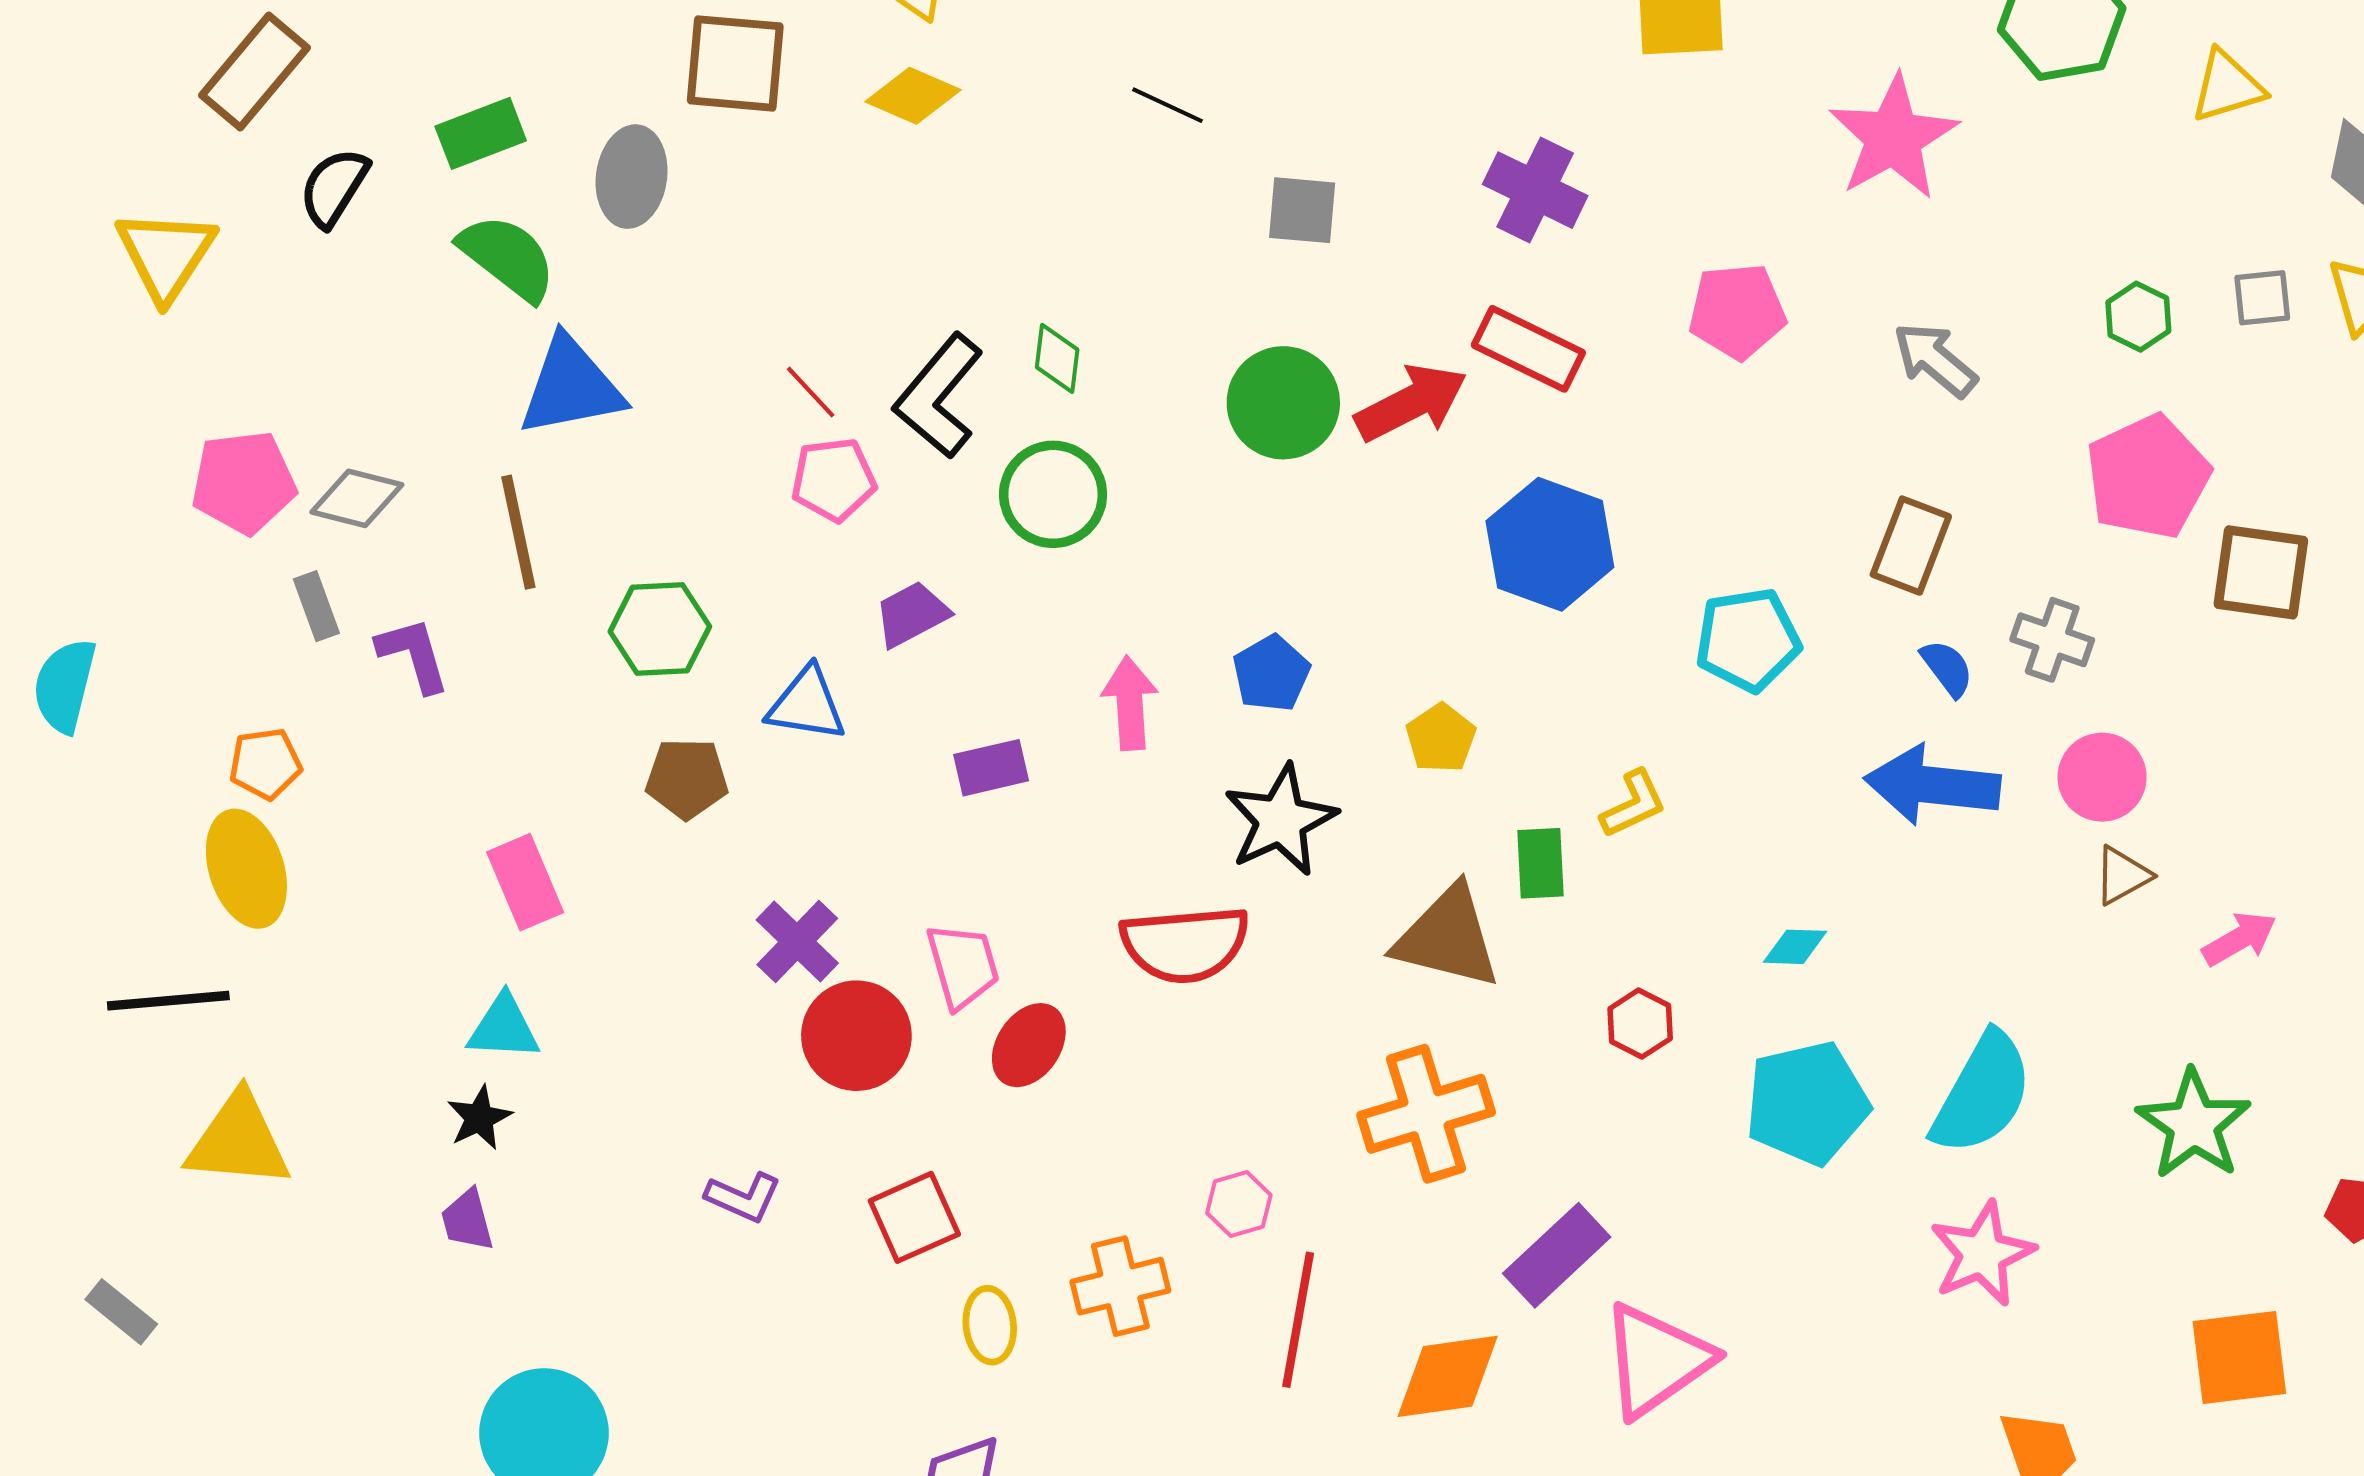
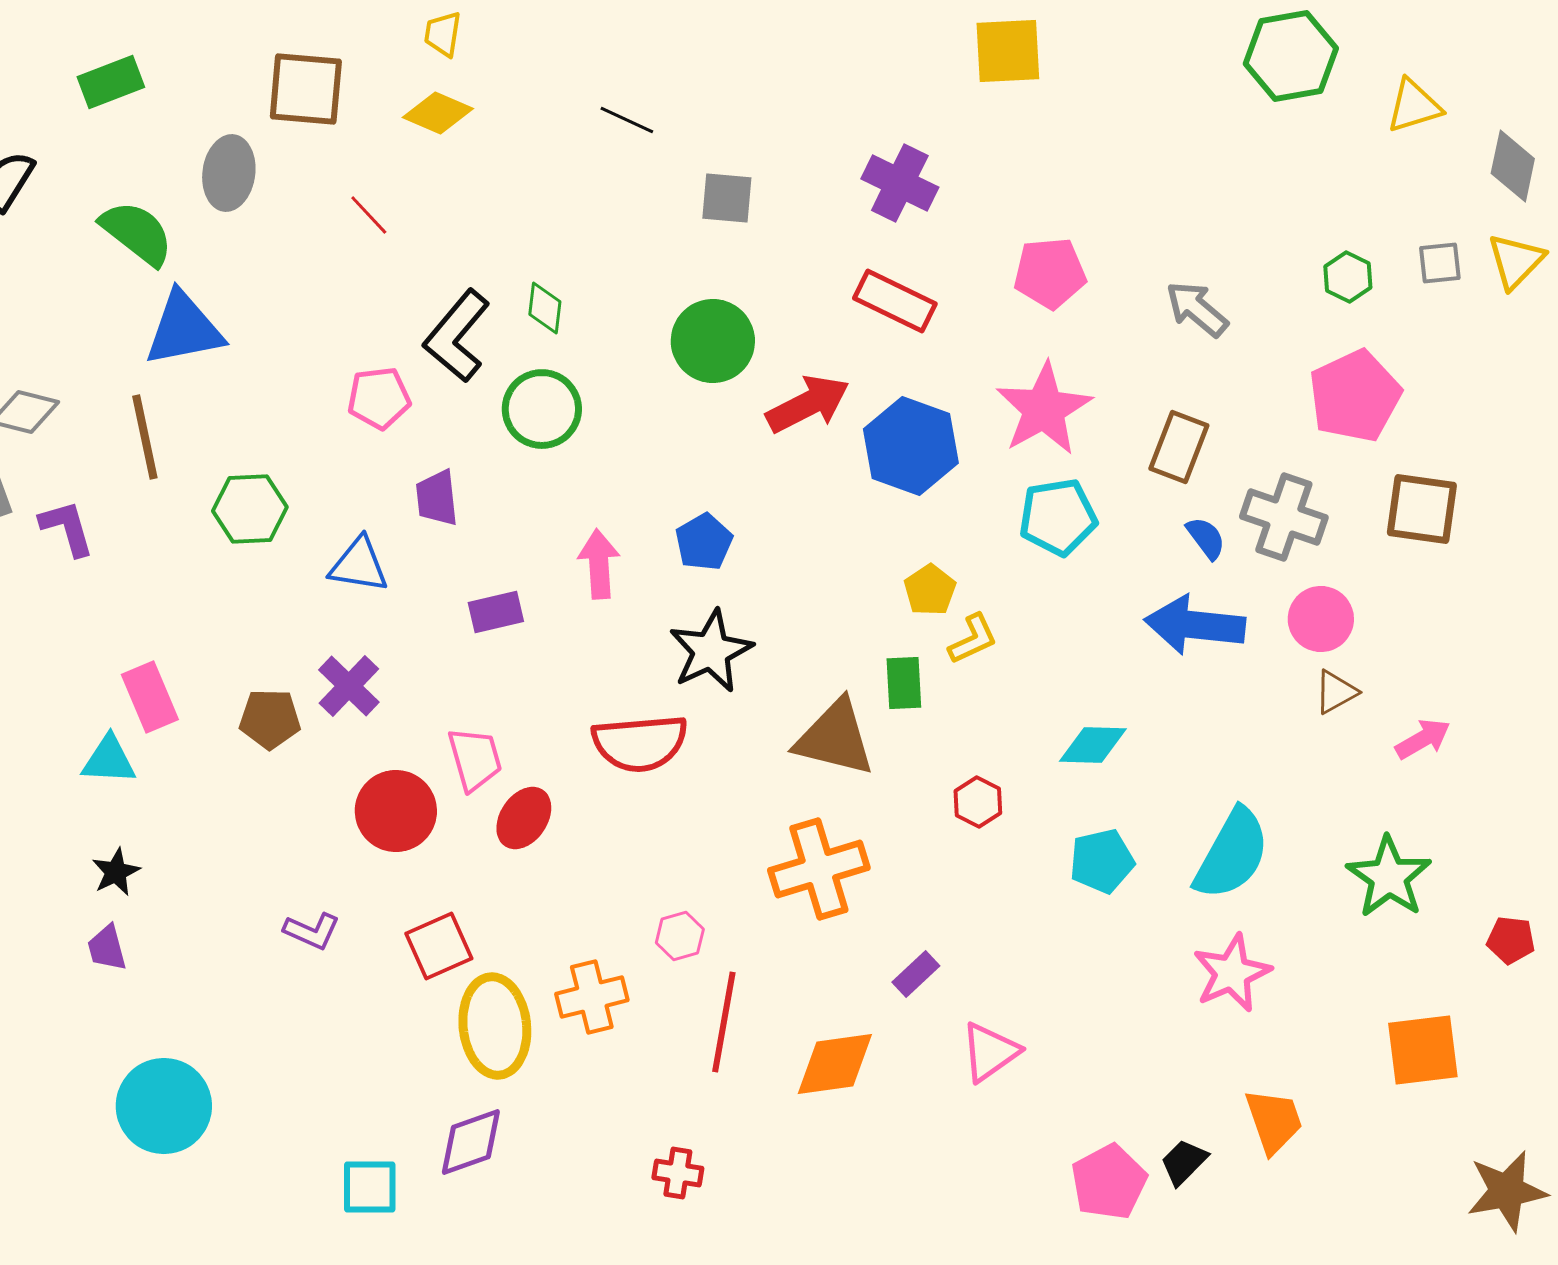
green rectangle: (481, 133) -> (111, 82), moved
pink star: (1893, 137) -> (1044, 409), moved
red line: (811, 392) -> (369, 215), moved
red arrow: (1411, 403) -> (808, 404), moved
brown square: (2261, 572) -> (1422, 509), moved
purple trapezoid: (912, 614) -> (437, 498), turned -68
gray cross: (2052, 640) -> (1284, 517), size x1.4
yellow pentagon: (1441, 738) -> (930, 590), moved
brown pentagon: (687, 778) -> (270, 719), moved
purple cross: (797, 941) -> (349, 686), moved
cyan diamond: (1795, 947) -> (1093, 745), size x1.4
cyan triangle: (504, 1028) -> (109, 760), moved
cyan pentagon: (1807, 1103) -> (1102, 861), size x0.7
purple rectangle: (1557, 1255) -> (916, 974), size x0.6
yellow ellipse: (990, 1325) -> (495, 1026), size x1.8
pink triangle: (1656, 1360) -> (990, 1052), size x0.7

